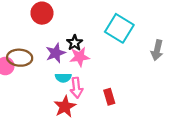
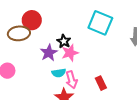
brown ellipse: (20, 58) -> (19, 33), moved

